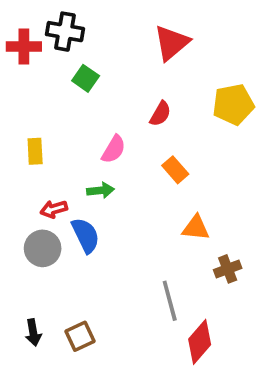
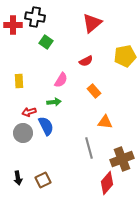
red semicircle: (160, 114) -> (86, 61), turned 32
brown cross: (228, 269) -> (122, 159), moved, size x1.6
gray line: (170, 301) -> (89, 148), moved

